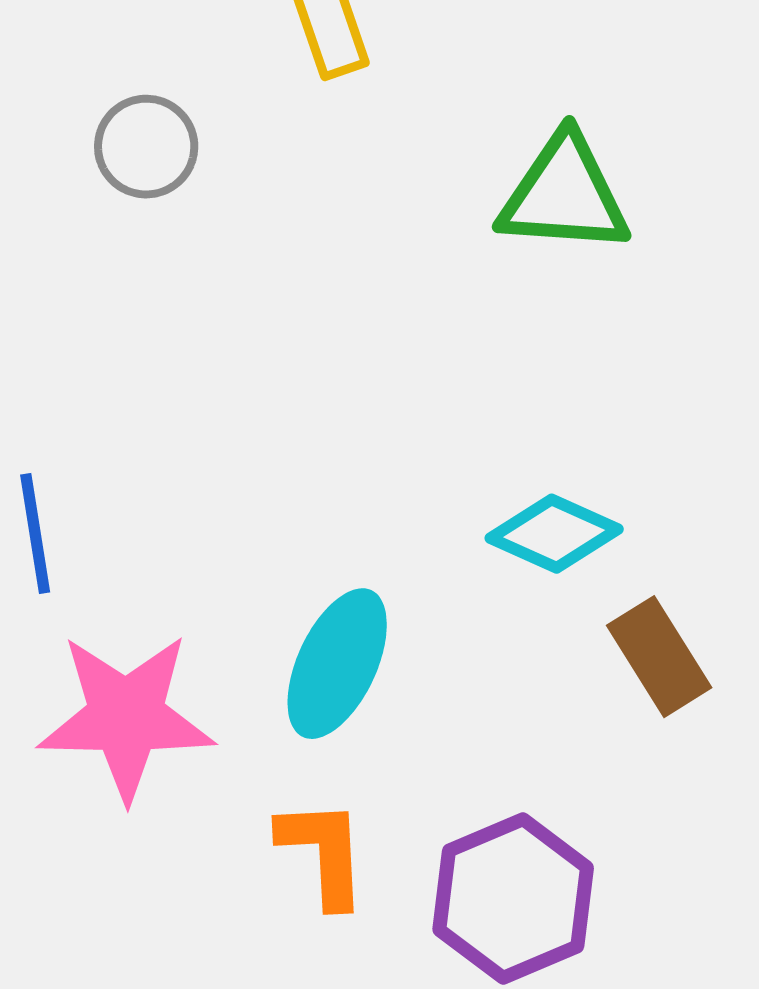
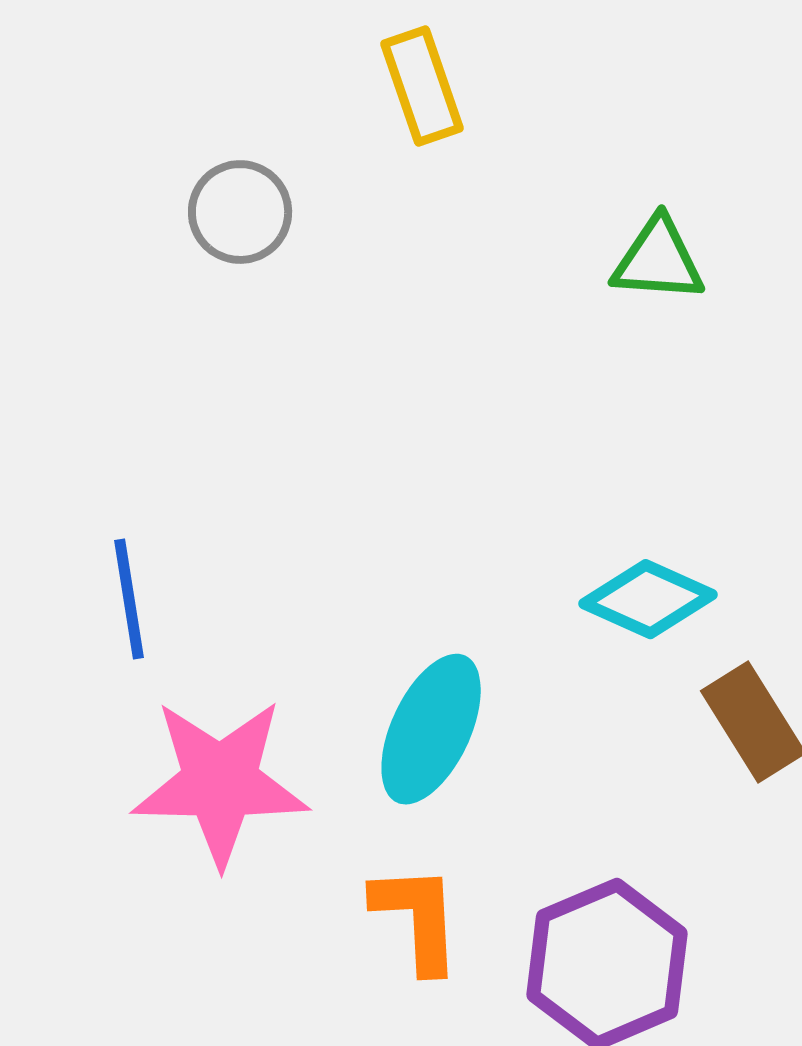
green triangle: (564, 195) -> (658, 260), size x0.7

